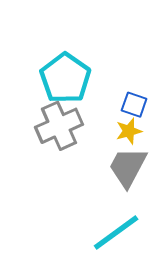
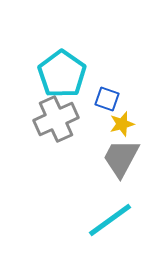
blue square: (134, 105) -> (107, 99), moved

